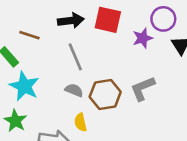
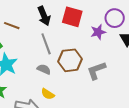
black arrow: (71, 20) -> (44, 16), turned 72
brown hexagon: (105, 94) -> (70, 60), moved
yellow semicircle: (80, 122) -> (48, 94), turned -48

